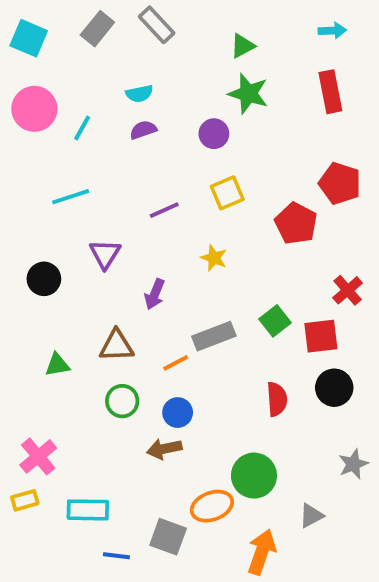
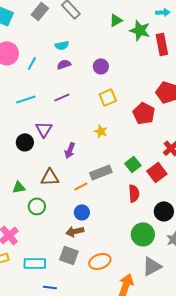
green star: (248, 94) -> (140, 30), moved
purple line: (164, 210) -> (62, 97), moved
black circle: (44, 279) -> (25, 142), moved
red square: (321, 336) -> (157, 172), turned -30
black circle: (334, 388) -> (164, 211), moved
red semicircle: (277, 399) -> (134, 193), moved
green circle: (122, 401) -> (37, 206), moved
green circle: (254, 476) -> (143, 234), moved
gray triangle: (311, 516) -> (152, 266), size x1.5
gray square: (168, 537) -> (69, 255), moved

